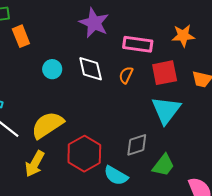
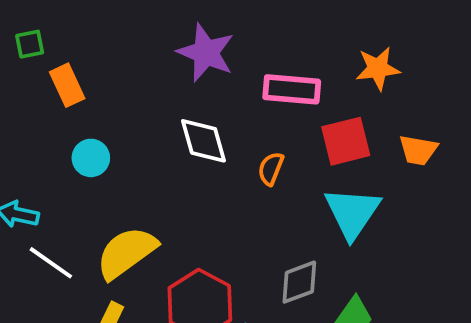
cyan circle: (52, 69) -> (91, 158), moved
orange semicircle: (126, 75) -> (271, 169), moved

